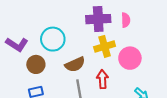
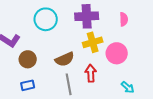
pink semicircle: (126, 20) -> (124, 19), moved
cyan circle: (53, 39) -> (46, 19), moved

